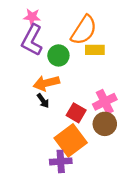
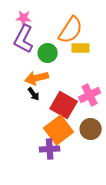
red square: (76, 113) -> (64, 105), size x1.5
brown circle: (105, 124) -> (91, 129), moved

